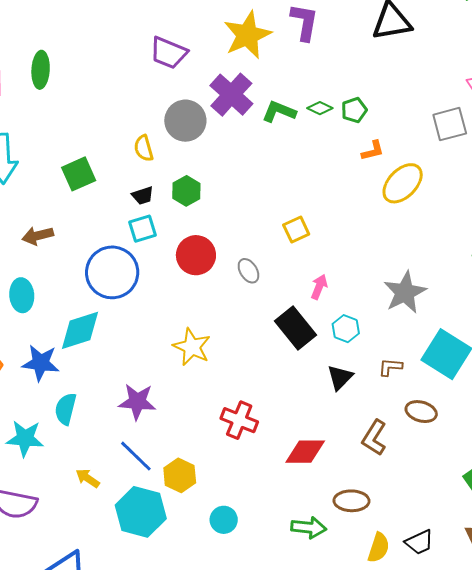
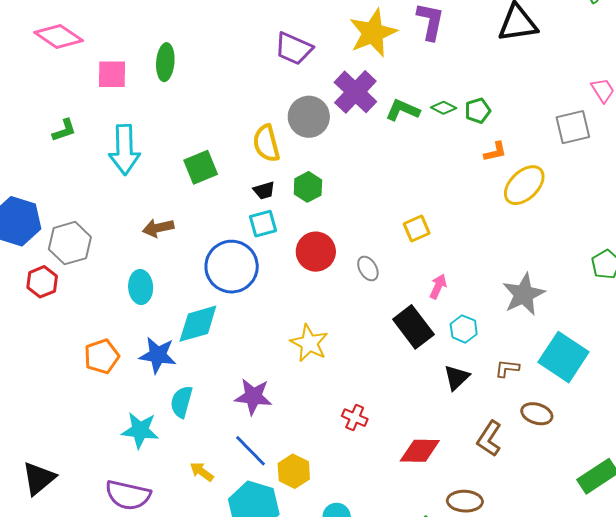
yellow semicircle: (144, 148) -> (266, 143), size x1.4
red cross: (239, 420) -> (355, 418), size x0.7

